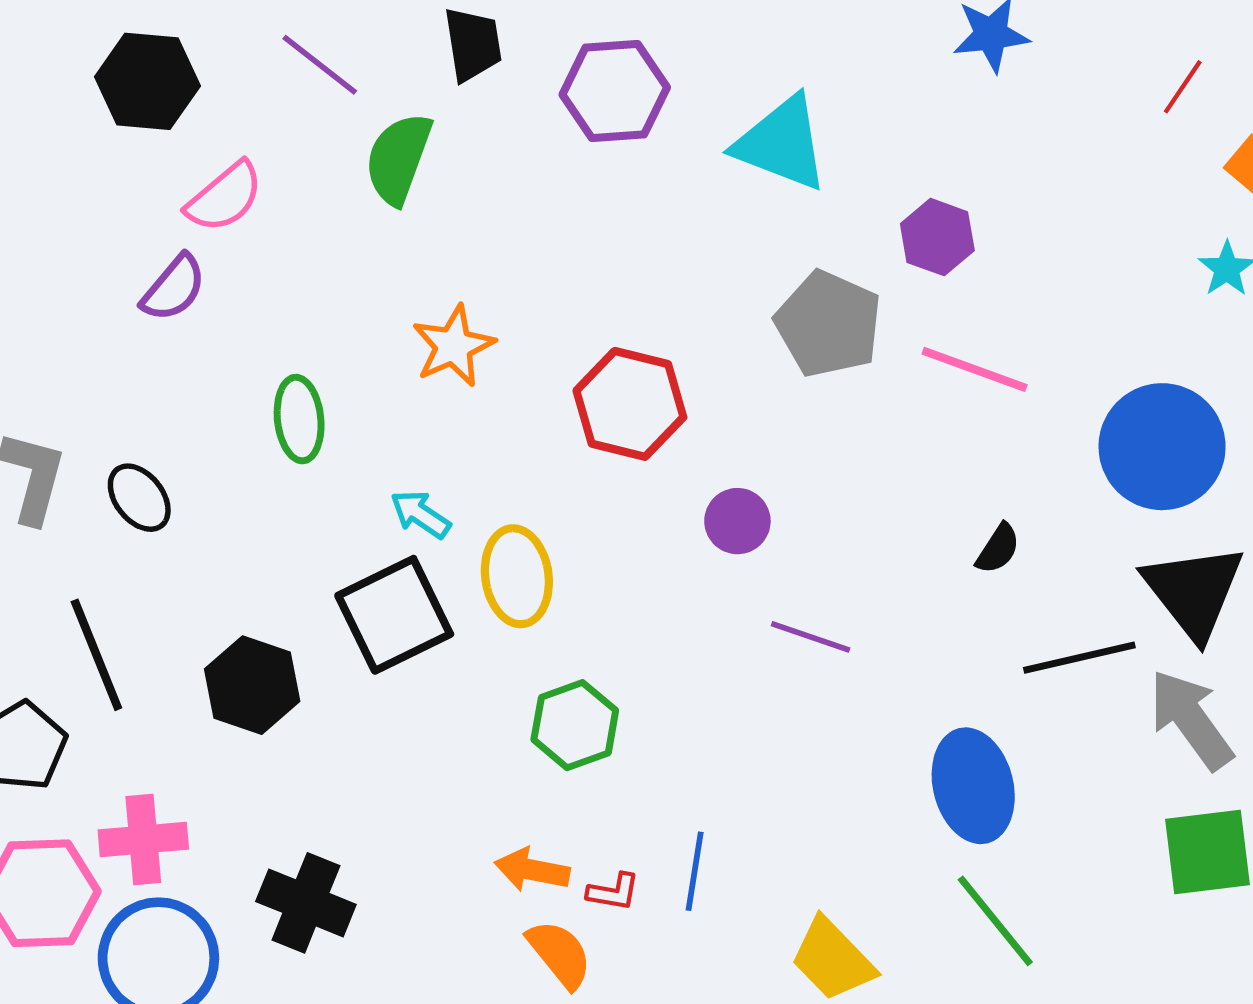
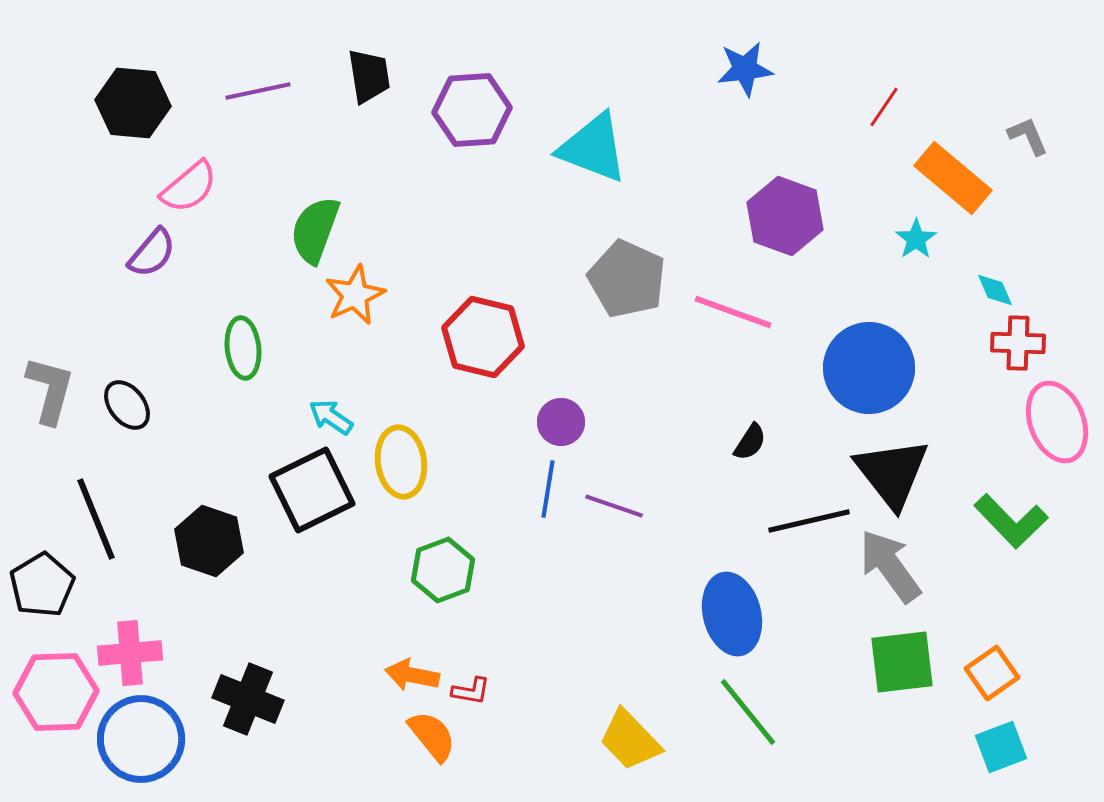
purple line: (320, 65) -> (258, 91), turned -50
green semicircle: (398, 159) -> (315, 230), moved
purple hexagon: (937, 237) -> (785, 216), moved, size x1.4
blue line: (695, 871) -> (548, 489), moved

